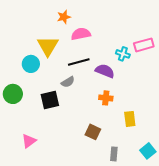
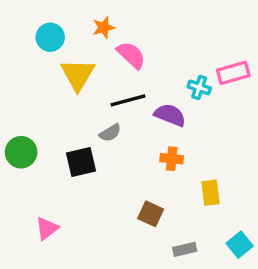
pink semicircle: (81, 34) -> (131, 55), turned 54
cyan circle: (31, 64) -> (50, 37), moved
gray rectangle: (114, 154) -> (185, 249), turned 72

